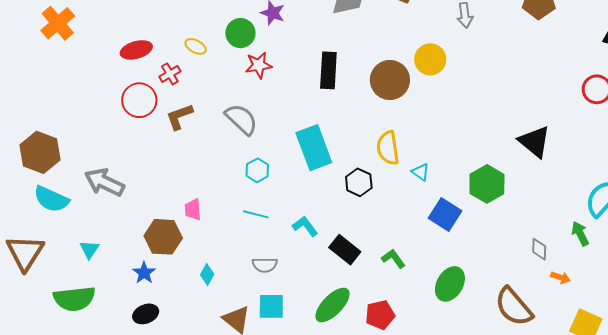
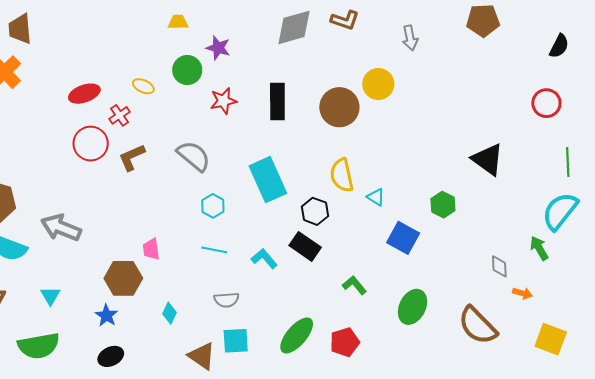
red star: (259, 65) -> (223, 101), moved
green hexagon: (487, 184) -> (443, 205), size x0.7
black rectangle: (345, 250) -> (305, 246), moved

